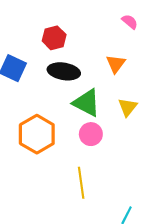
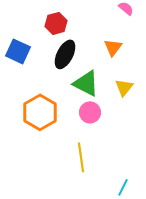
black ellipse: (64, 71) -> (65, 54), turned -72

